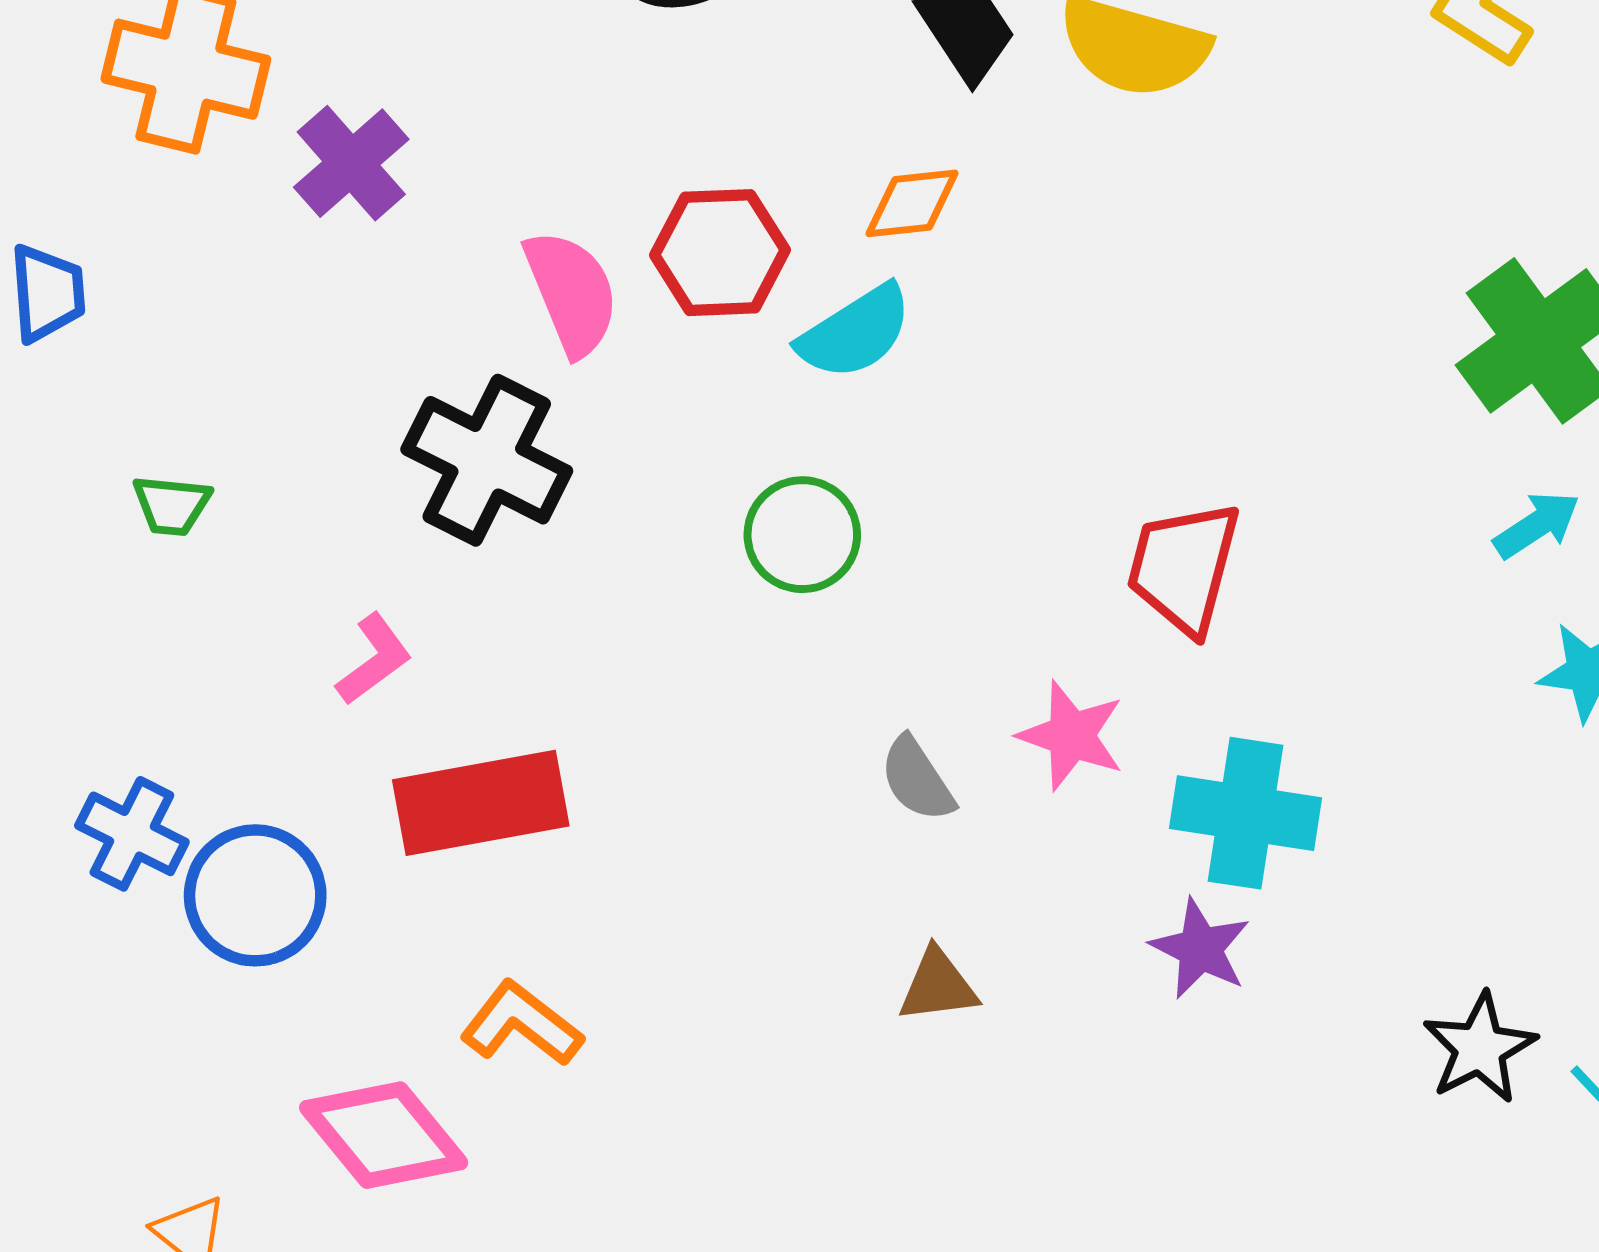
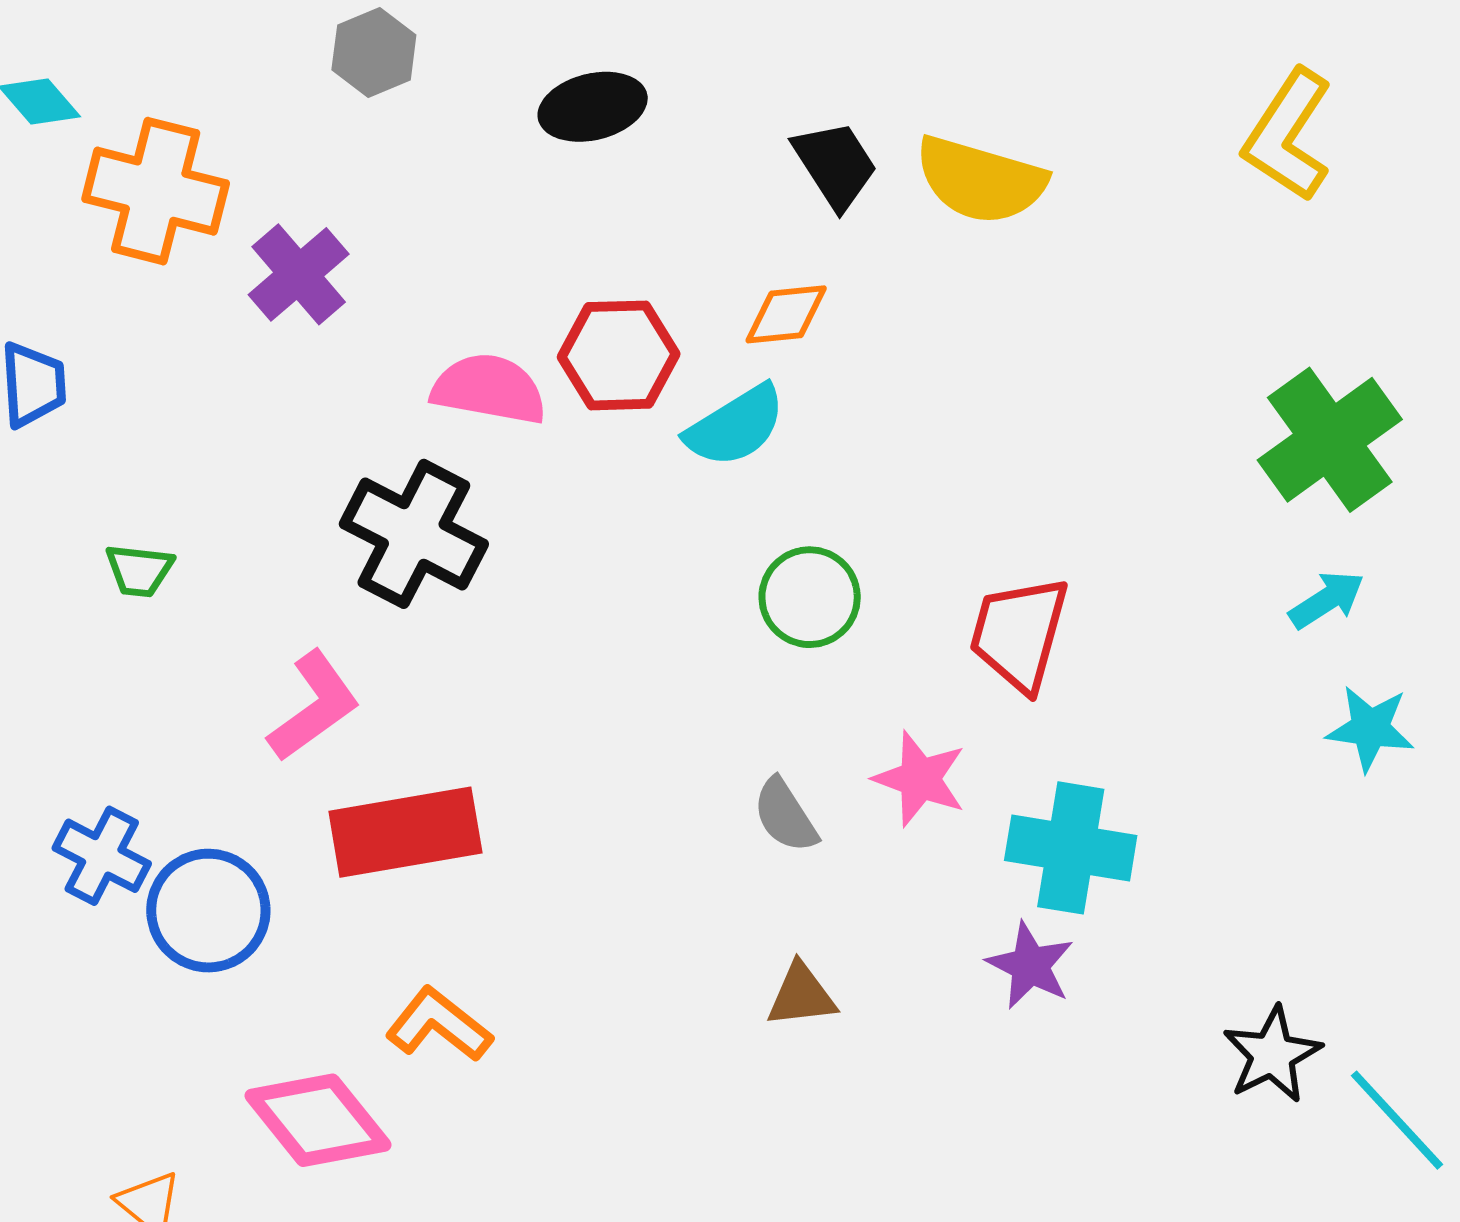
pink semicircle: (571, 293) -> (489, 389), turned -58
green circle: (802, 535) -> (810, 597), moved
pink L-shape: (374, 659) -> (314, 706), size x1.4

